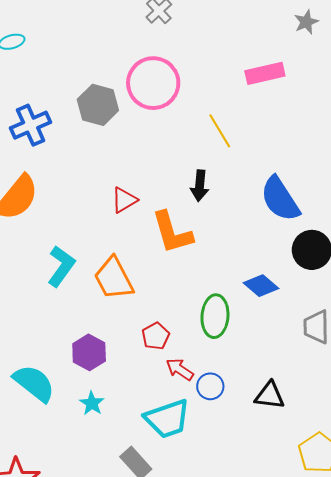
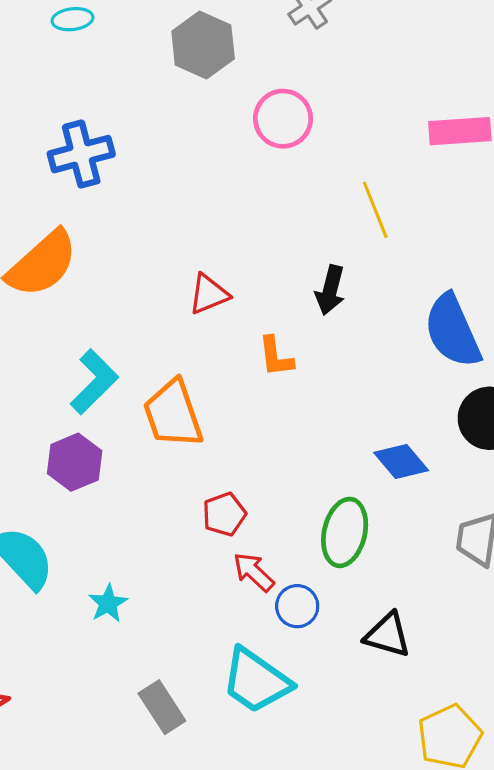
pink circle: (153, 83) -> (283, 119), size x0.7
gray hexagon: (98, 105) -> (203, 45), moved
orange L-shape: (172, 233) -> (276, 357), size x0.6
green ellipse: (215, 316) -> (345, 532), moved
purple hexagon: (89, 352) -> (75, 462), moved
cyan trapezoid: (167, 419) -> (256, 681), moved, turned 45

